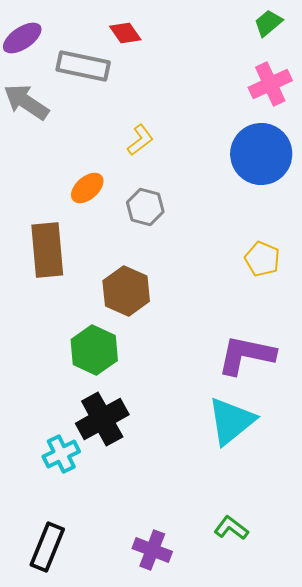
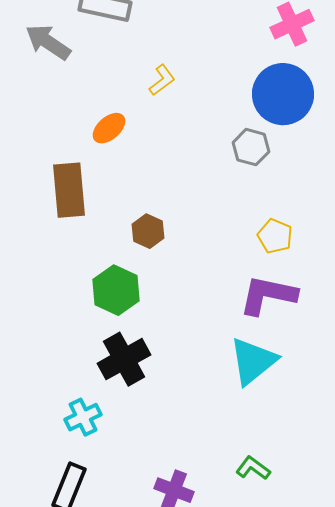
gray hexagon: (145, 207) -> (251, 147), moved
yellow pentagon: (262, 259) -> (275, 236), moved
brown hexagon: (126, 291) -> (148, 231), size x0.7
cyan cross: (61, 454) -> (83, 417), moved

